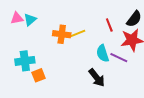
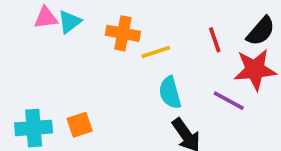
orange cross: (62, 34) -> (123, 33), moved
cyan semicircle: (103, 53) -> (170, 93), moved
cyan cross: (25, 61) -> (34, 128), moved

